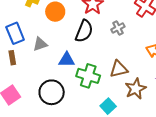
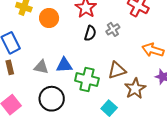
black semicircle: (84, 31) -> (90, 33), moved, size x0.7
gray triangle: (40, 44) -> (41, 67), moved, turned 35

